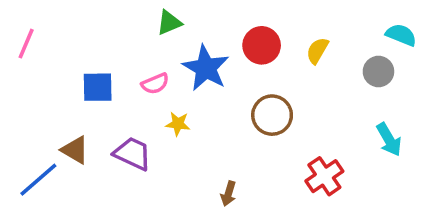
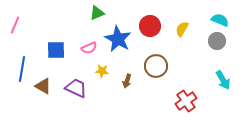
cyan semicircle: (401, 35) -> (220, 20), moved
blue line: (38, 180) -> (22, 69), moved, turned -40
brown arrow: (228, 194) -> (127, 81), moved

